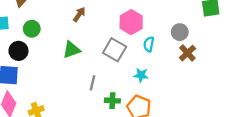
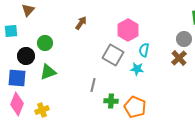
green circle: (32, 29) -> (45, 43), moved
gray circle: (180, 32) -> (184, 39), moved
green triangle: (72, 50) -> (48, 72), moved
cyan star: (141, 75) -> (137, 69), moved

